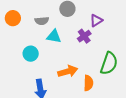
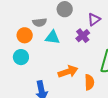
orange circle: (13, 18) -> (25, 35), moved
cyan circle: (31, 54) -> (21, 57), moved

